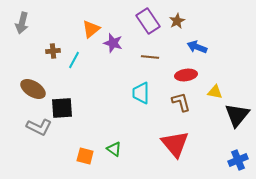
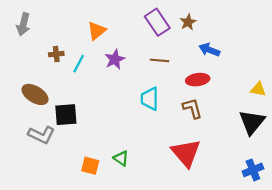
purple star: (113, 43) -> (115, 59), moved, turned 30
yellow triangle: (215, 92) -> (258, 89), moved

